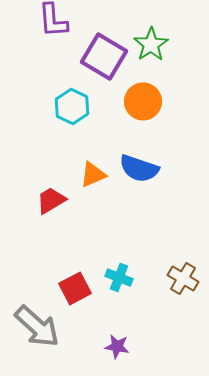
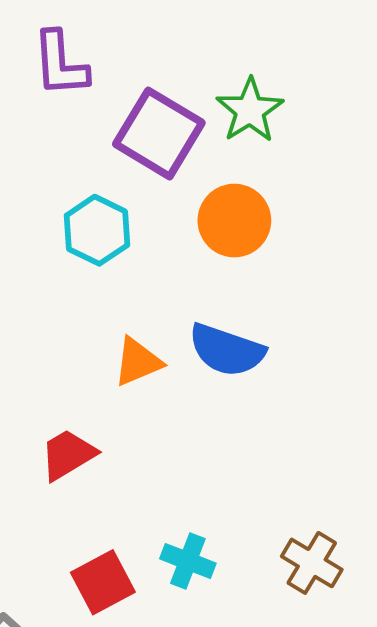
red trapezoid: (51, 200) -> (68, 455), moved

